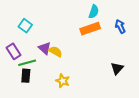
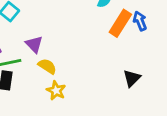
orange rectangle: (90, 29) -> (120, 23), moved, turned -42
yellow semicircle: (55, 52) -> (47, 66), moved

